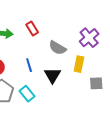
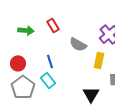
black triangle: (52, 75) -> (91, 94), moved
cyan rectangle: (27, 94) -> (48, 80), moved

